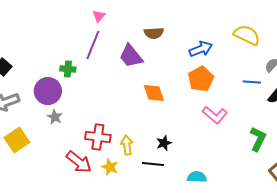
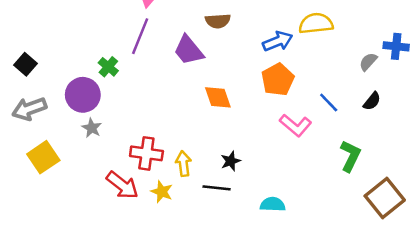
yellow semicircle: (247, 35) -> (316, 23), moved, turned -32
green cross: (68, 69) -> (108, 67), turned 35
blue line: (252, 82) -> (329, 102), moved, turned 42

